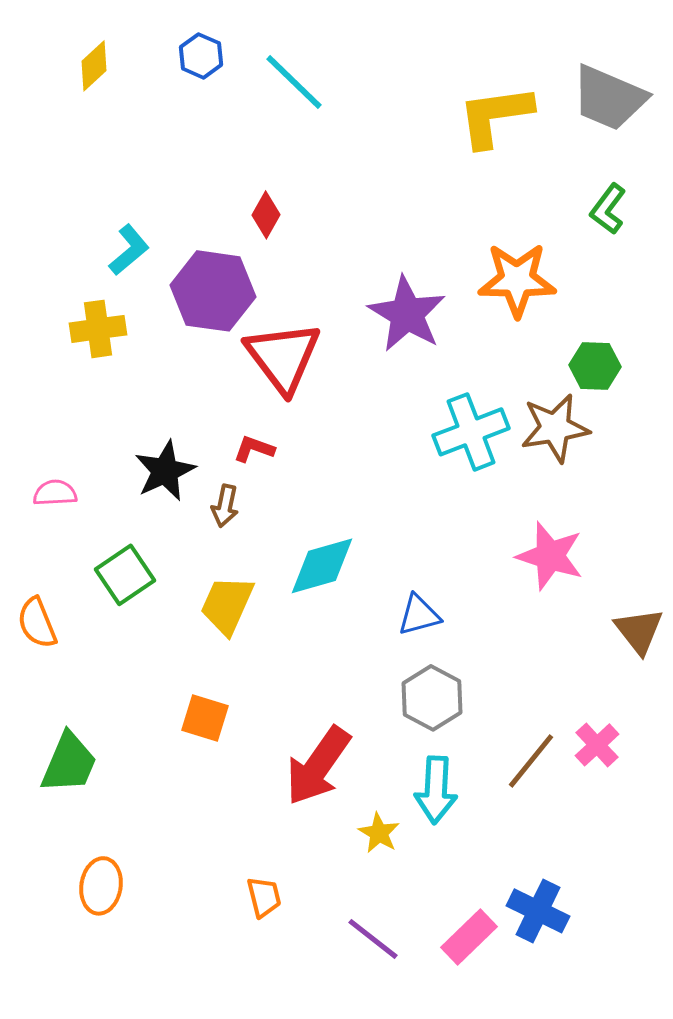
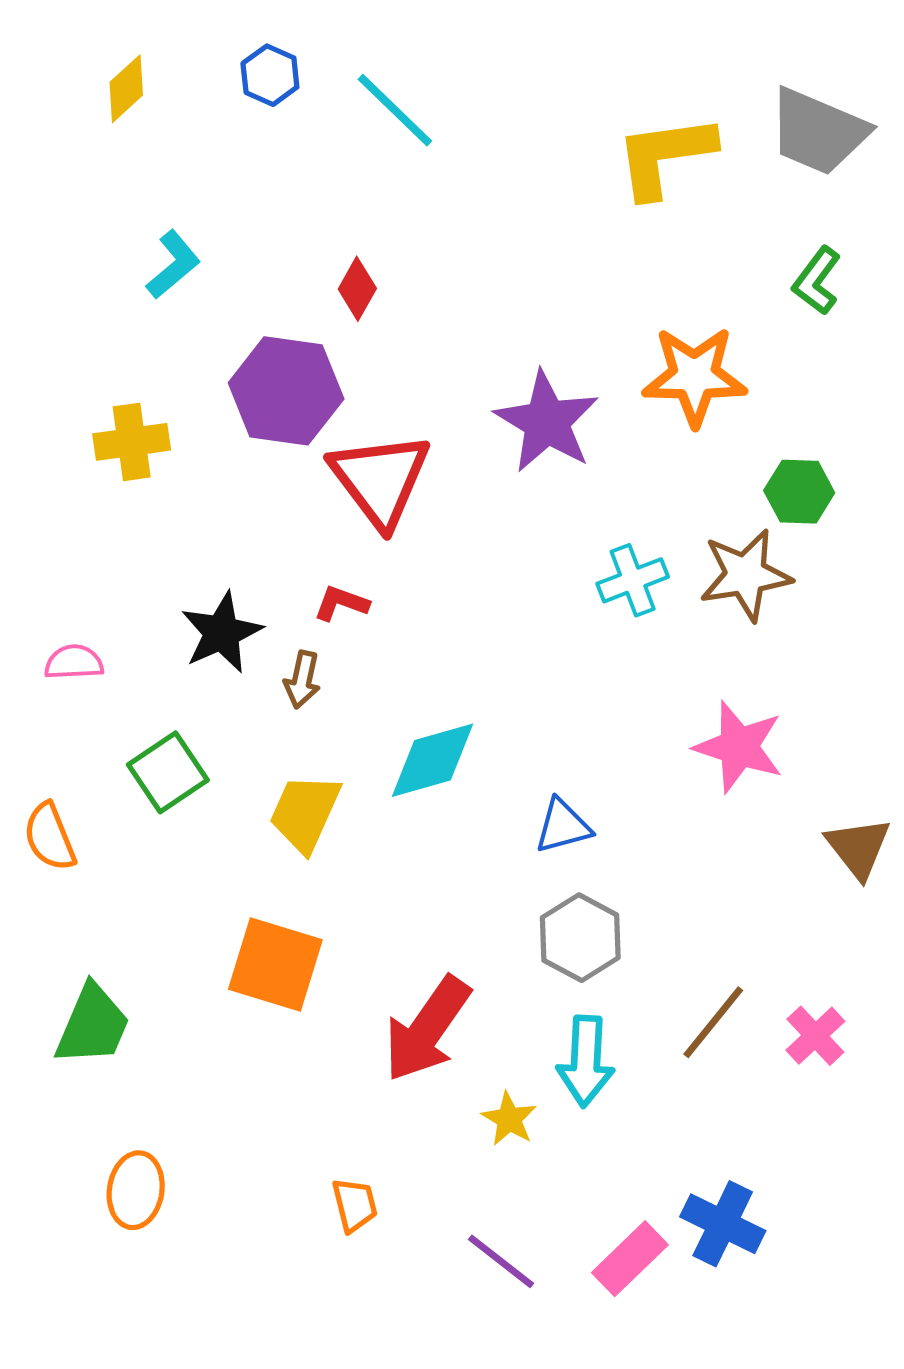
cyan L-shape: (129, 250) -> (173, 265), moved
cyan cross: (471, 432) -> (633, 580), size x0.7
orange square: (205, 718) -> (275, 964), size x1.5
pink cross: (597, 745) -> (815, 1036), moved

